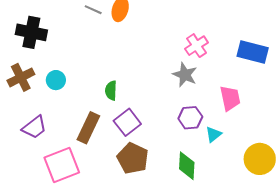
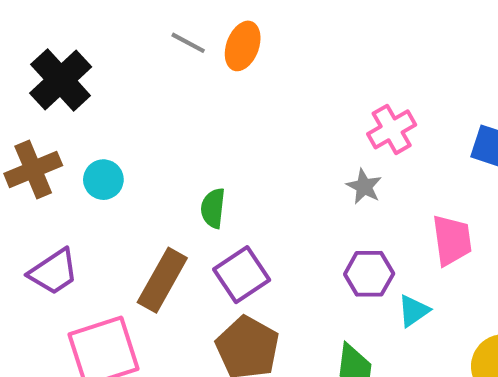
black cross: (31, 32) -> (61, 80), turned 32
gray star: (185, 75) -> (364, 187), size x0.7

